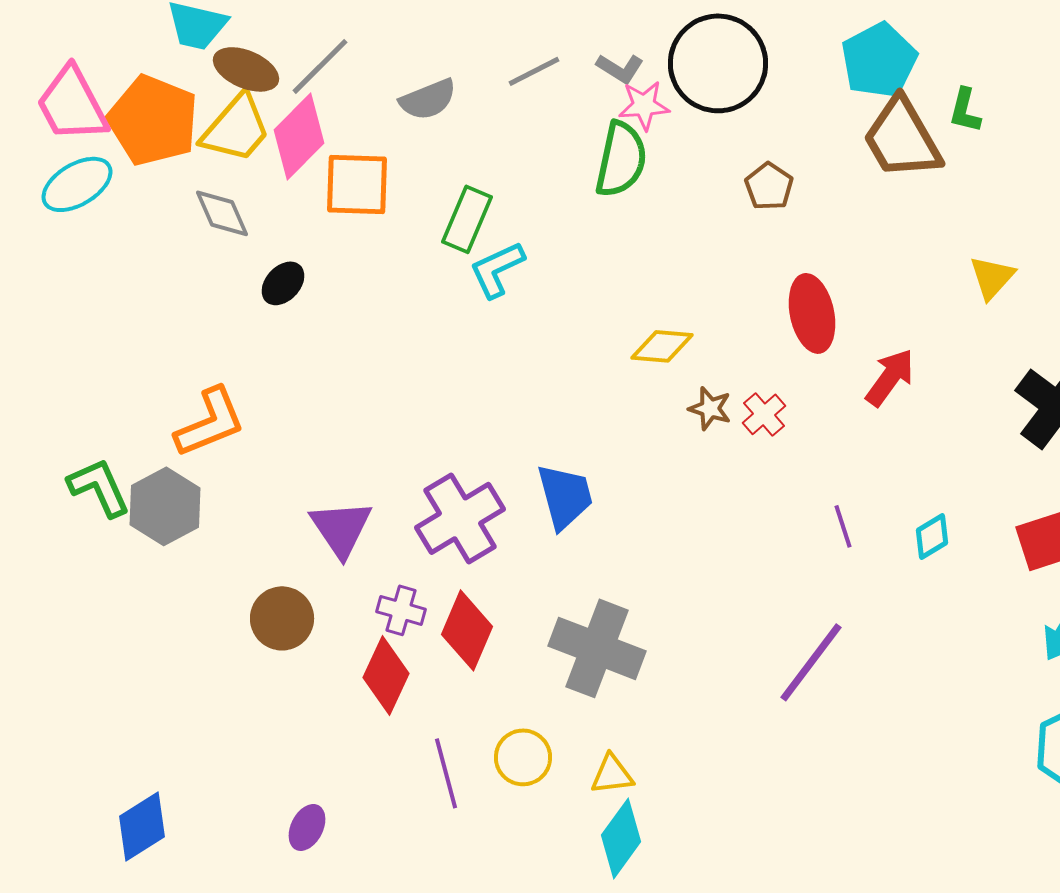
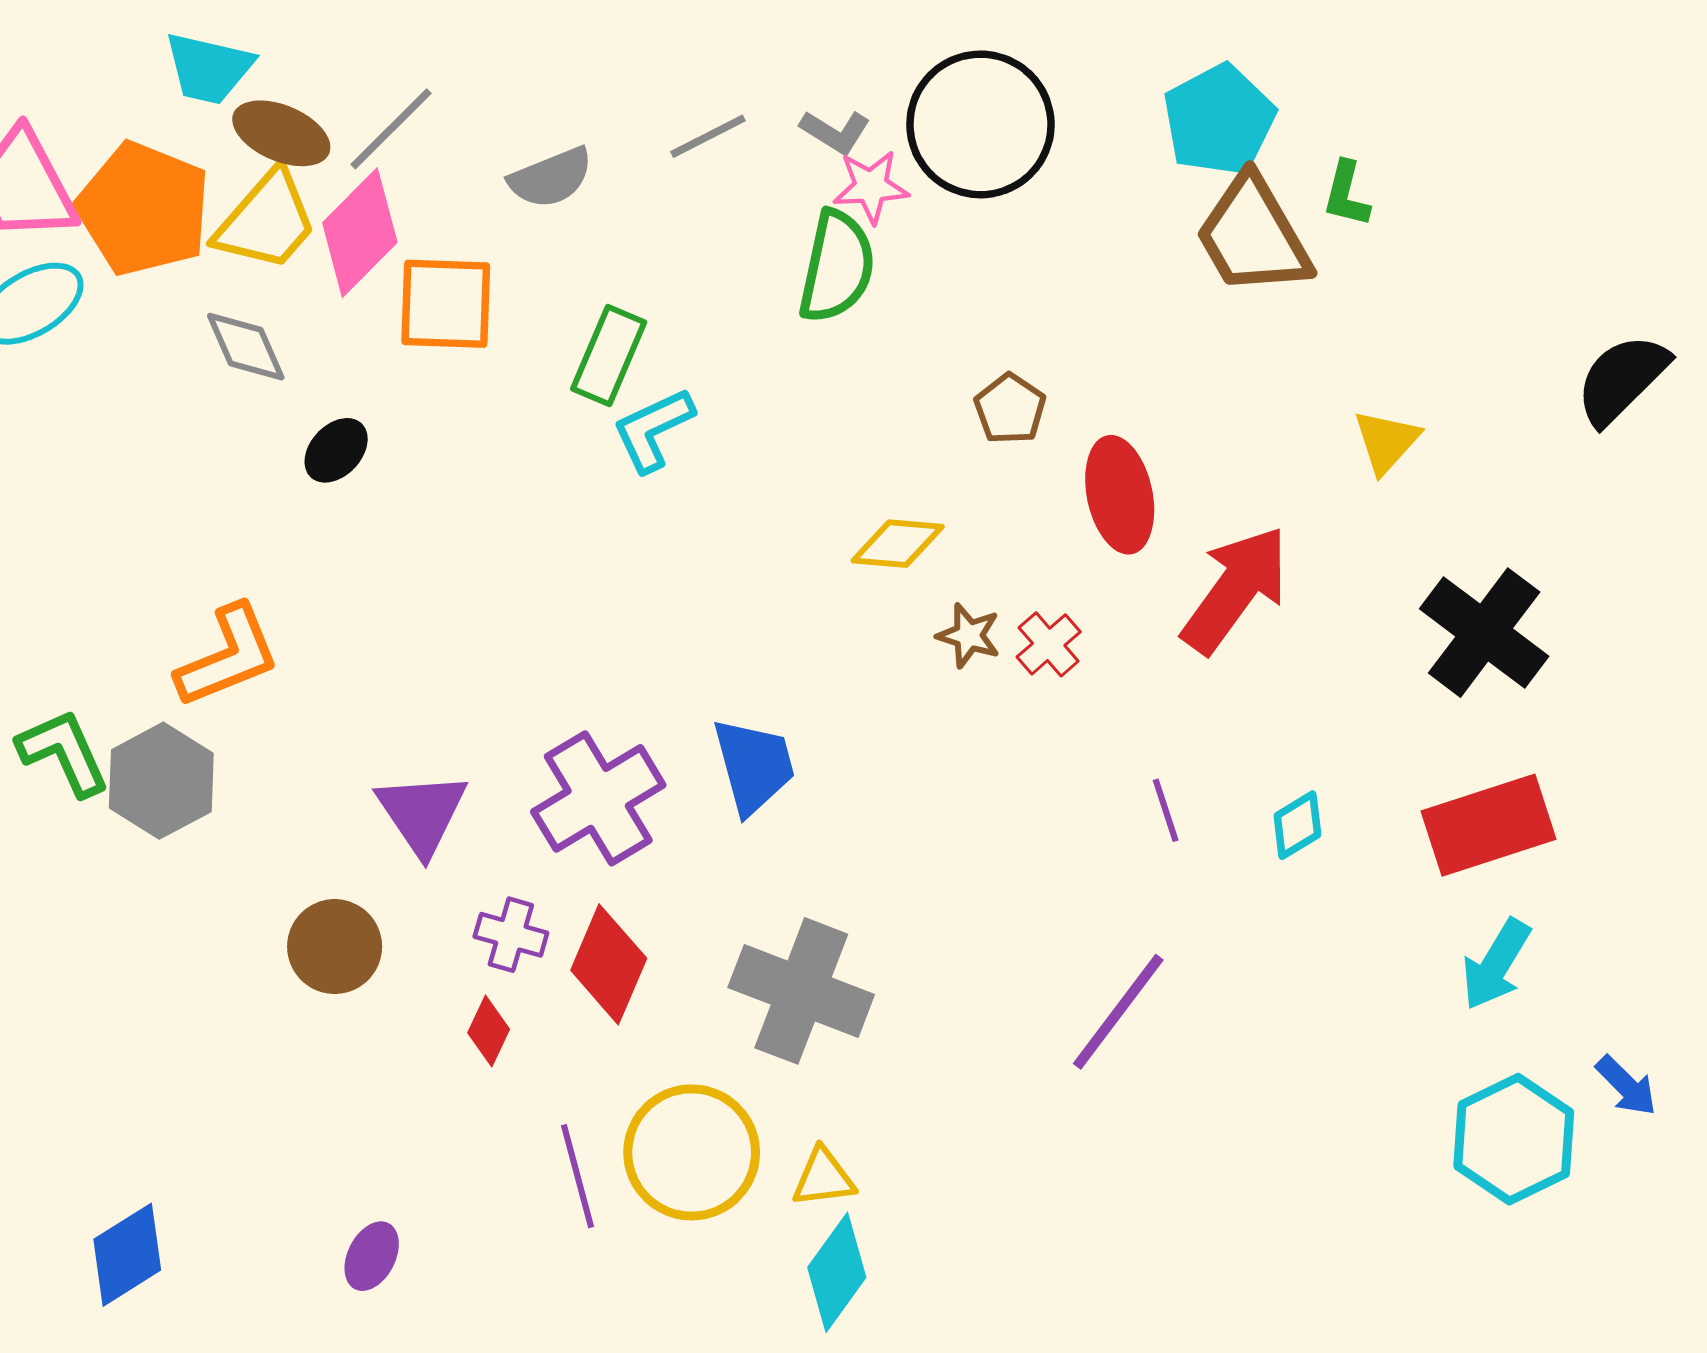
brown pentagon: (769, 186) -> (1010, 409), moved
red arrow: (890, 377) -> (1235, 590), size x1.5
red diamond: (386, 675) -> (489, 1031), size x0.6
yellow circle: (523, 757) -> (692, 1152), size x1.6

